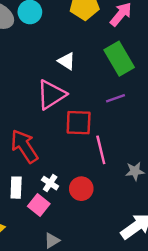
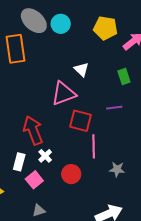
green rectangle: (119, 59) -> (124, 77), size x0.6
white cross: (50, 183) -> (45, 156), moved

